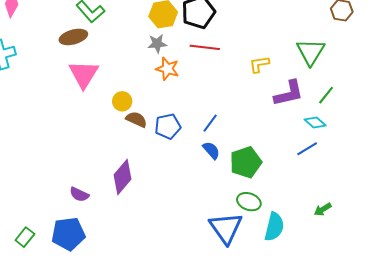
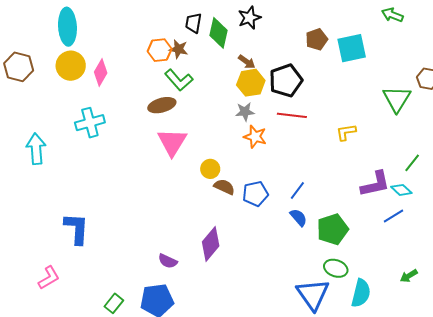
green triangle: (311, 52) -> (397, 99), moved
purple L-shape: (289, 93) -> (375, 184), moved

